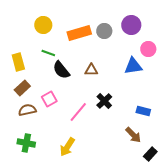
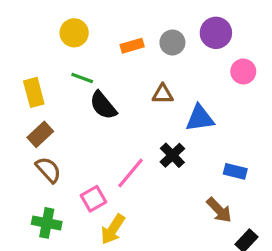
orange rectangle: (79, 33) -> (132, 46), size x0.6
blue triangle: (133, 66) -> (200, 118), moved
brown triangle: (91, 70) -> (163, 94), moved
pink square: (49, 99) -> (93, 199), moved
brown semicircle: (27, 110) -> (48, 170), turned 60

